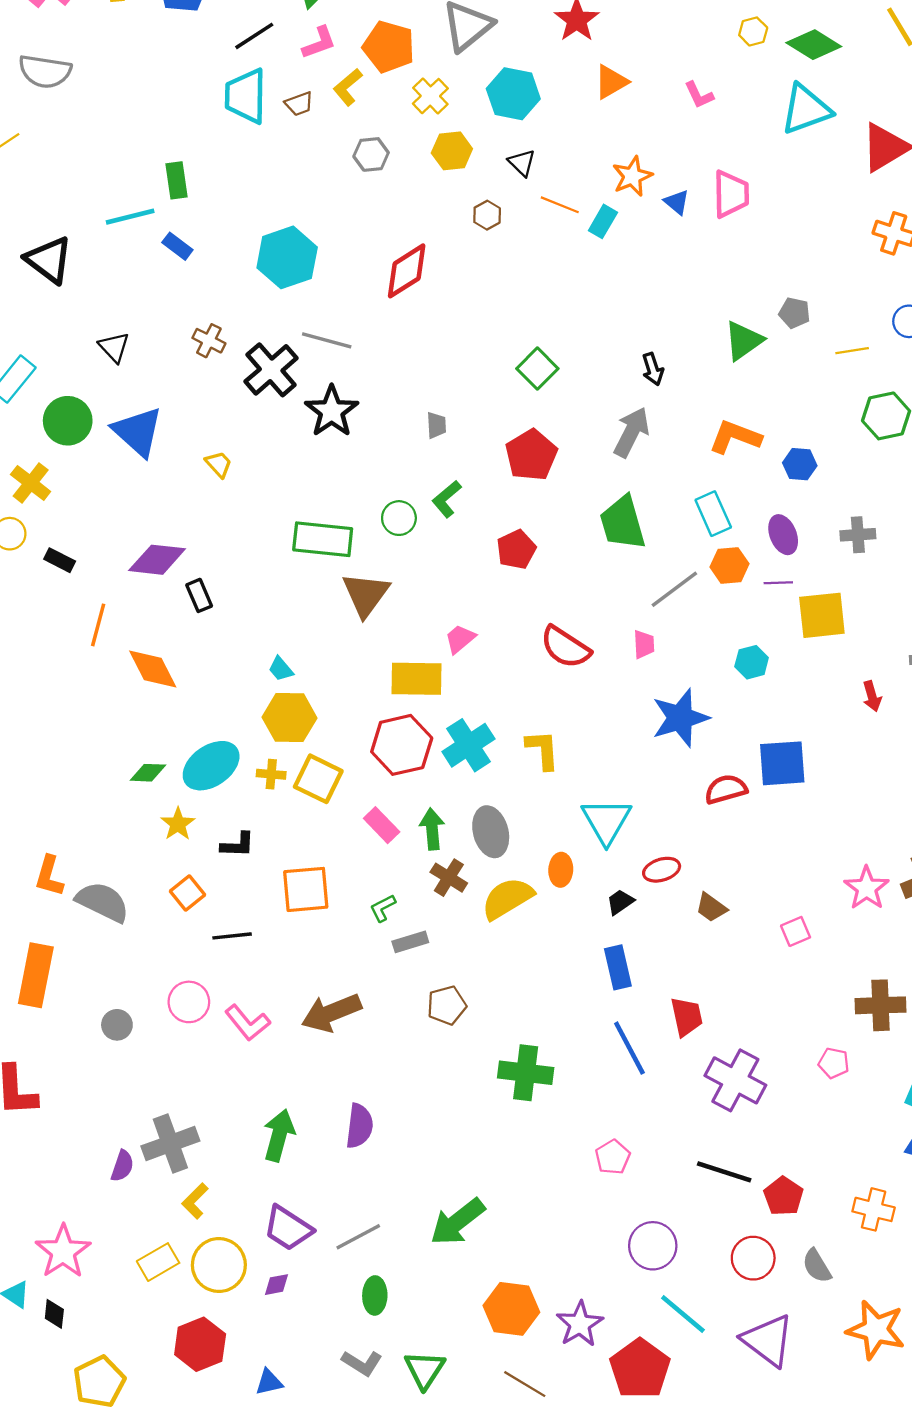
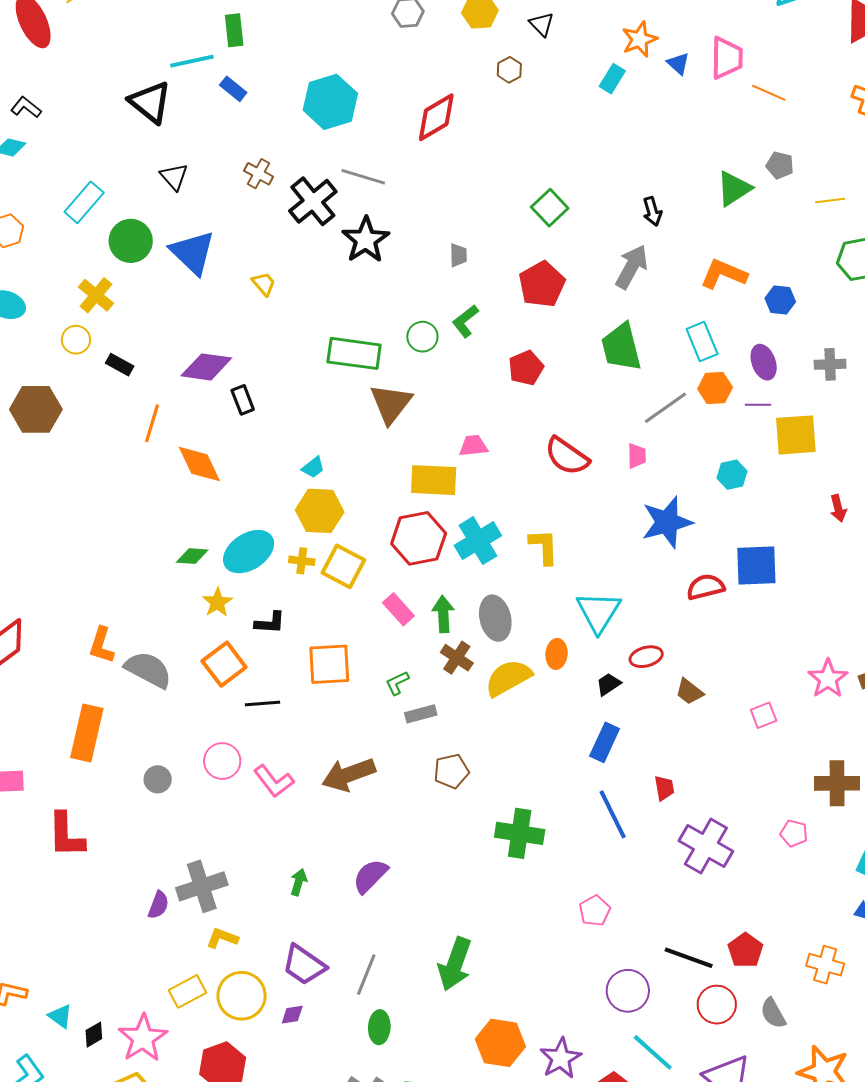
orange line: (560, 205) -> (769, 93), moved
black triangle: (49, 260) -> (150, 102), moved
pink trapezoid: (460, 639) -> (473, 446), turned 32
cyan trapezoid: (281, 669) -> (313, 467), turned -90
orange square: (188, 893) -> (224, 664), size x1.4
blue rectangle: (618, 967) -> (605, 742), turned 36
red trapezoid: (687, 1017) -> (664, 788), size x0.7
purple semicircle: (359, 1126) -> (370, 876), turned -144
green arrow: (279, 1135) -> (299, 882), size x0.6
black line: (724, 1172) -> (689, 958), moved
yellow L-shape: (195, 1201) -> (222, 938), turned 64
green arrow: (457, 1222) -> (455, 964), turned -34
gray line: (358, 1237) -> (366, 975), turned -42
pink star: (63, 1252) -> (143, 1038), moved
black diamond: (54, 1314) -> (94, 1035), turned 52

